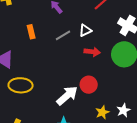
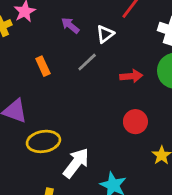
white triangle: (85, 30) -> (105, 34), moved
white arrow: (67, 96) -> (76, 163), moved

